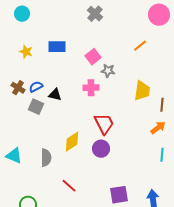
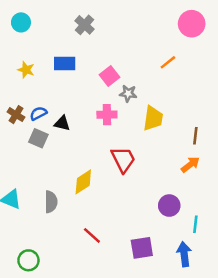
gray cross: (95, 14) -> (85, 25), moved
yellow trapezoid: (142, 91) -> (153, 118), moved
purple circle: (101, 149) -> (169, 206), moved
cyan line: (162, 155) -> (195, 224), moved
red line: (69, 186) -> (92, 235), moved

